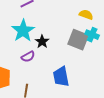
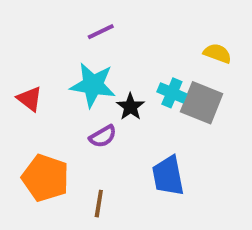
cyan star: (23, 31) -> (93, 85), turned -30
cyan cross: (92, 35) -> (172, 93), moved

